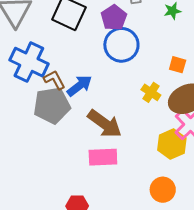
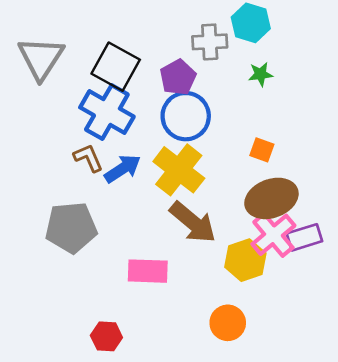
blue cross: (29, 62) -> (107, 112), moved
yellow cross: (151, 92) -> (179, 170), moved, size x1.8
gray pentagon: (52, 105) -> (71, 228), moved
brown arrow: (105, 124) -> (193, 222), moved

